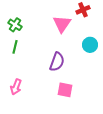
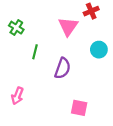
green line: (15, 47) -> (35, 52), moved
pink square: (65, 90) -> (79, 108), moved

